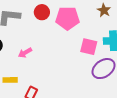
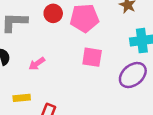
pink square: (89, 47) -> (92, 57), moved

